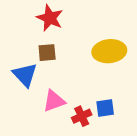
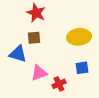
blue triangle: (25, 75) -> (18, 54), turned -30
blue square: (105, 108) -> (82, 68), moved

